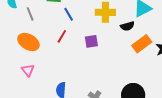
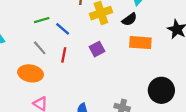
gray line: (30, 14) -> (40, 48), moved
orange rectangle: (142, 44) -> (140, 43), moved, turned 60

